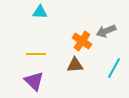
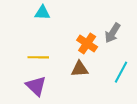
gray arrow: (106, 31) -> (113, 33), turned -36

